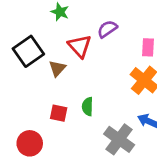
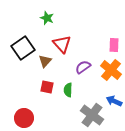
purple semicircle: (107, 29) -> (83, 67), moved
red square: (59, 113) -> (47, 87), moved

